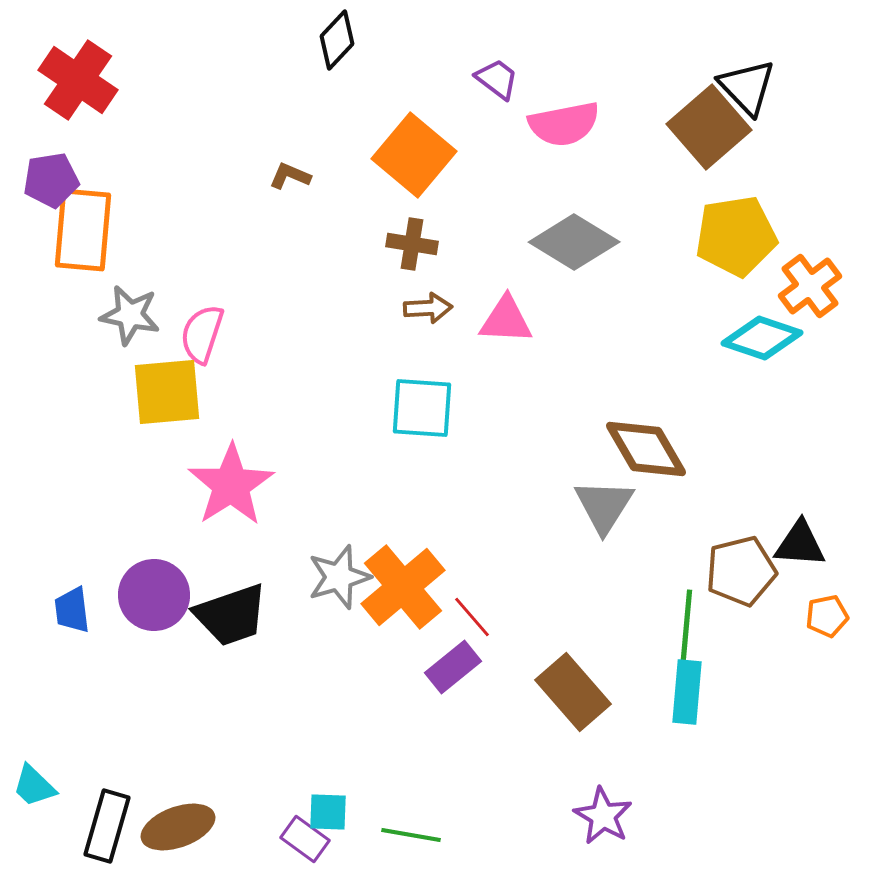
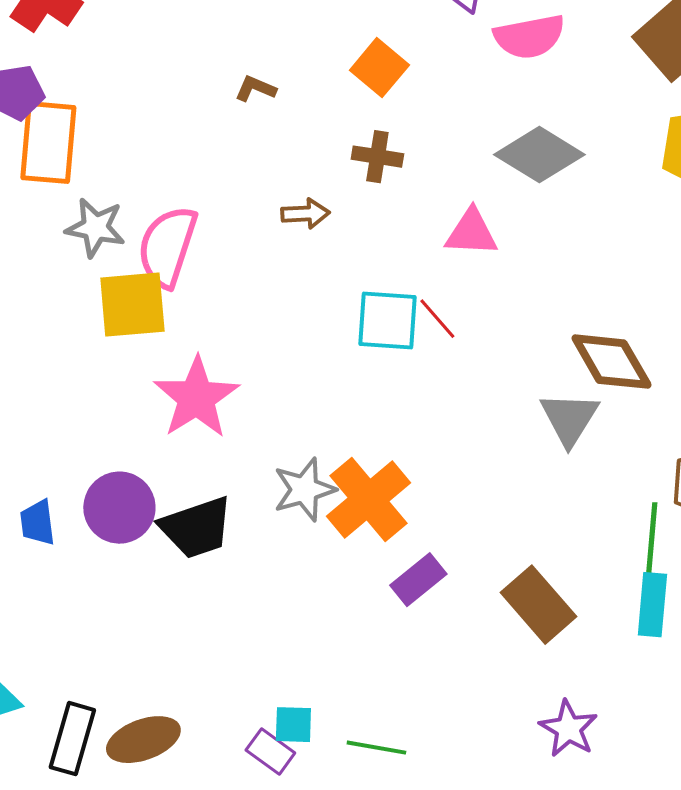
orange square: (414, 155) -> (379, 68), size x0.7
brown arrow: (428, 308) -> (305, 214), moved
pink semicircle: (202, 334) -> (167, 247), size x1.4
red line: (472, 617) -> (437, 319), moved

